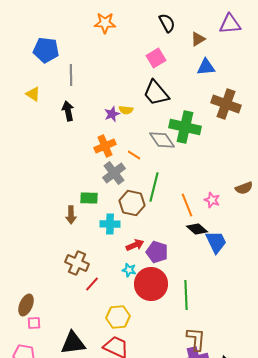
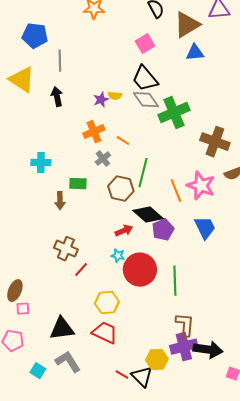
brown triangle: (198, 39) -> (187, 25), size x1.8
yellow triangle: (33, 94) -> (22, 80), size x1.8
brown cross: (226, 104) -> (215, 142), moved
green cross: (185, 127) -> (174, 113), turned -36
gray diamond: (162, 140) -> (146, 100), moved
gray cross: (114, 173) -> (103, 159), size x0.7
pink star: (212, 200) -> (201, 186), size x1.8
cyan cross: (110, 224) -> (41, 163), moved
black diamond: (197, 229) -> (148, 215), moved, size x1.4
purple pentagon: (157, 252) -> (163, 230), moved, turned 30

